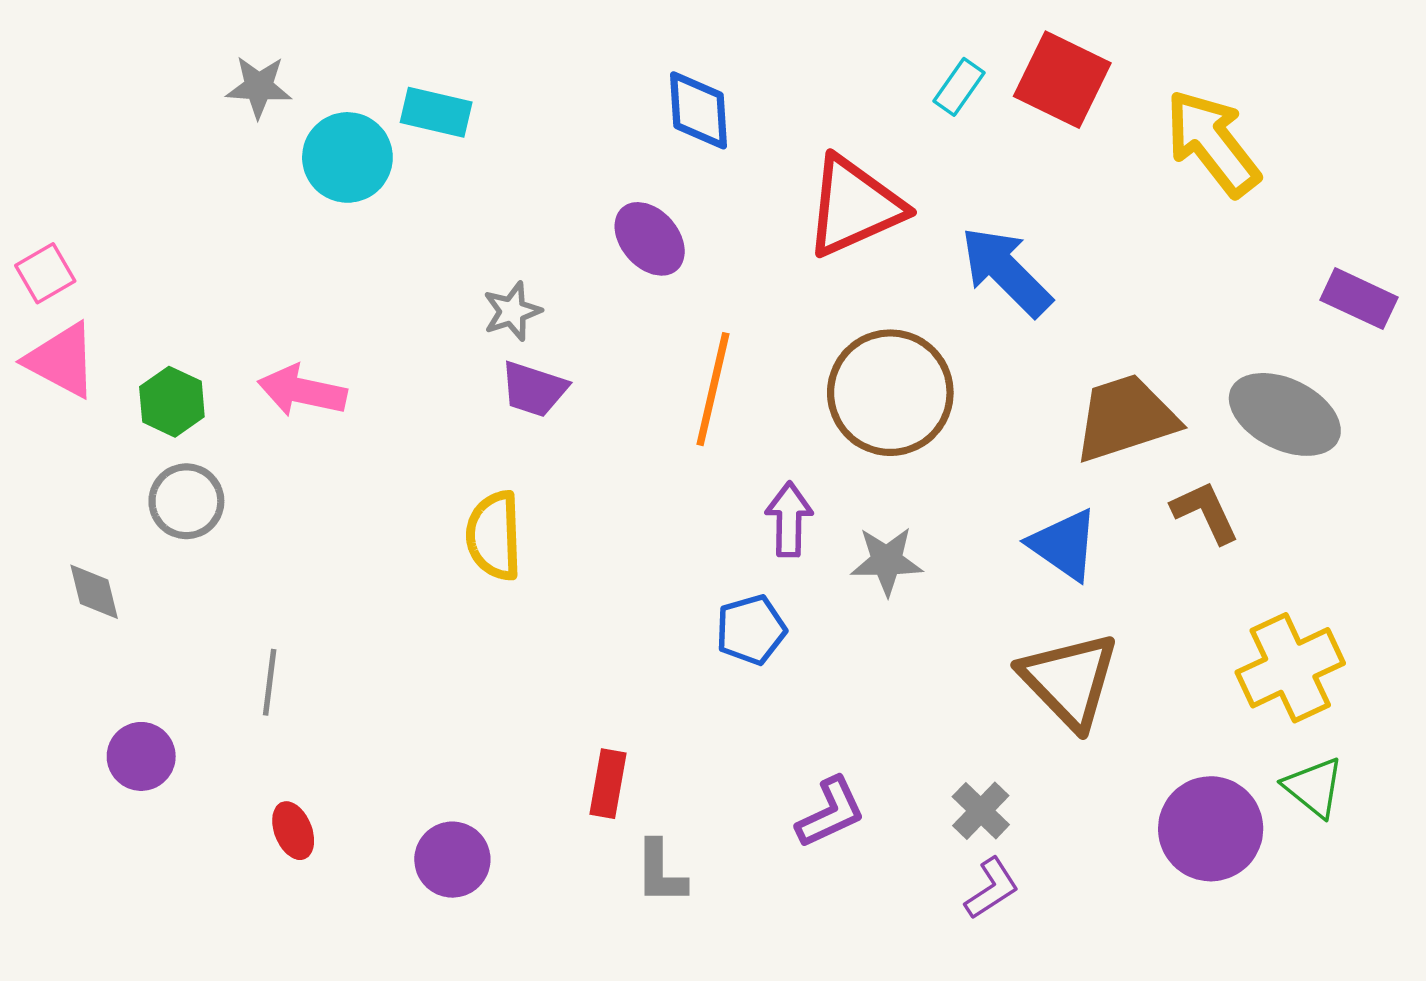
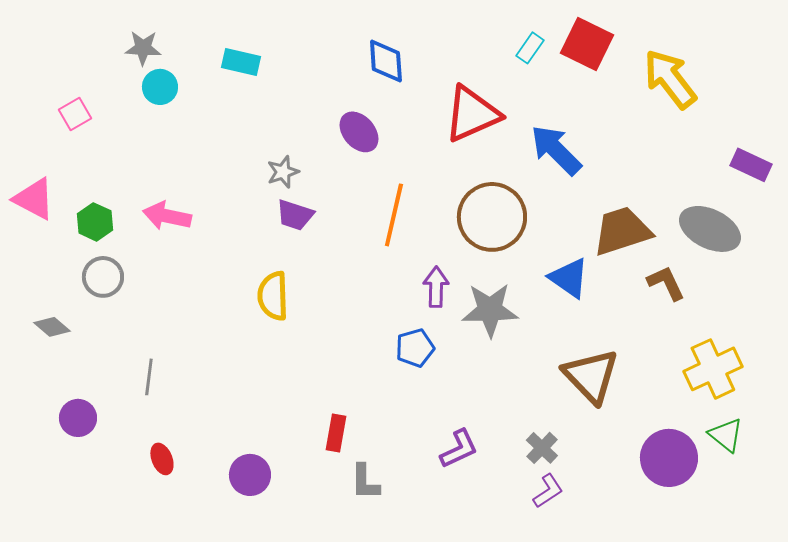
cyan circle: (347, 157) -> (160, 87), moved, size x0.7
pink square: (45, 273) -> (75, 114), moved
blue triangle: (1064, 545) -> (569, 278), moved
gray star: (887, 561) -> (490, 310), size x1.4
gray diamond: (94, 592) -> (52, 327), turned -36

